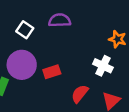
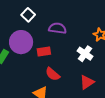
purple semicircle: (60, 20) -> (57, 28), moved
red semicircle: (80, 94) -> (53, 74), moved, turned -98

